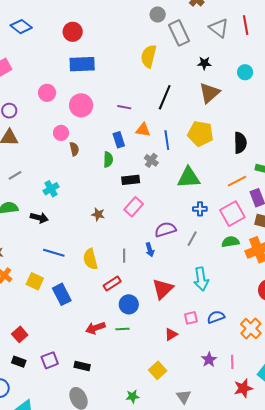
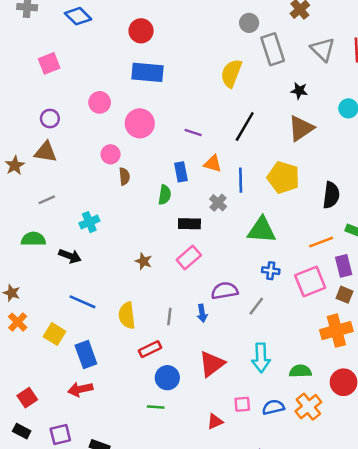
green semicircle: (230, 242) -> (300, 371), moved
red arrow: (95, 328) -> (80, 389), moved
orange cross: (251, 329) -> (308, 407), moved

